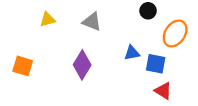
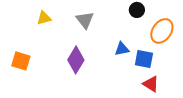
gray triangle: (92, 22) -> (85, 20), turned 30

